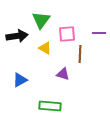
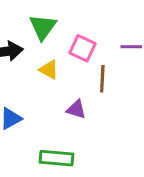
pink square: (67, 34) -> (82, 48), turned 30

